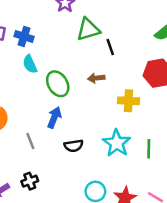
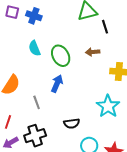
cyan semicircle: (30, 64) -> (35, 48), moved
black semicircle: (74, 146) -> (72, 123), moved
black cross: (30, 181) -> (35, 136), size x1.5

